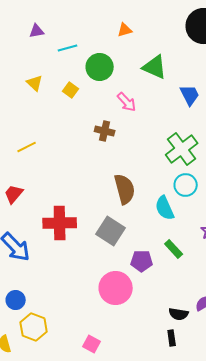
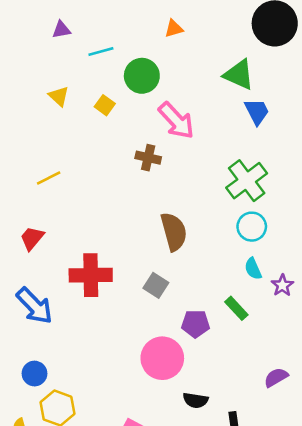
green triangle: (155, 67) -> (239, 75), moved
pink arrow: (127, 102) -> (176, 121), size x1.5
cyan semicircle: (165, 208) -> (253, 269), moved, size x0.7
gray square: (111, 231) -> (156, 285), size x0.7
black semicircle: (179, 314) -> (196, 400), moved

